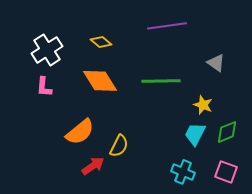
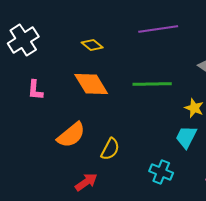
white cross: (47, 50) -> (23, 40), moved
red arrow: (93, 166) -> (86, 182), moved
cyan cross: (183, 172) -> (161, 172), moved

